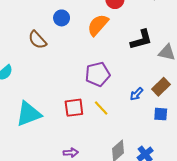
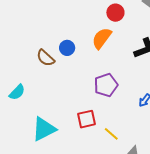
blue circle: (62, 18) -> (67, 48), moved
yellow line: (101, 108) -> (111, 134), moved

